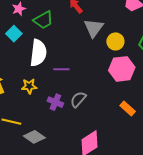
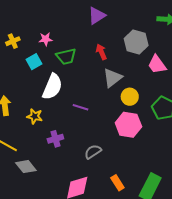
purple line: (61, 69) -> (81, 107), moved
gray semicircle: (78, 99) -> (93, 152), moved
purple cross: (55, 102) -> (55, 139), turned 35
orange rectangle: (128, 109) -> (117, 183), moved

